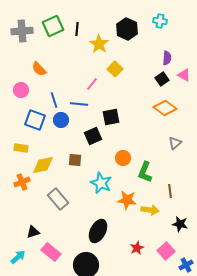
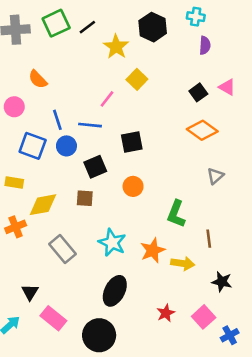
black line: (77, 29) -> (87, 27), turned 48
purple semicircle: (167, 58) -> (205, 45), moved
black square: (93, 136) -> (95, 167), moved
orange circle: (123, 158) -> (133, 186), moved
cyan star: (101, 183) -> (112, 243), moved
orange star: (127, 200) -> (153, 250), turned -30
black triangle: (33, 232) -> (30, 292), turned -40

